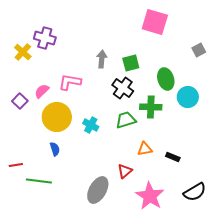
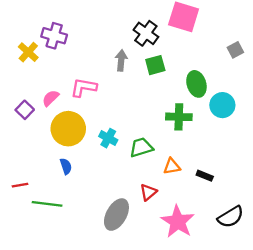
black cross: (123, 88) -> (146, 33), moved
green trapezoid: (126, 120) -> (141, 147), moved

